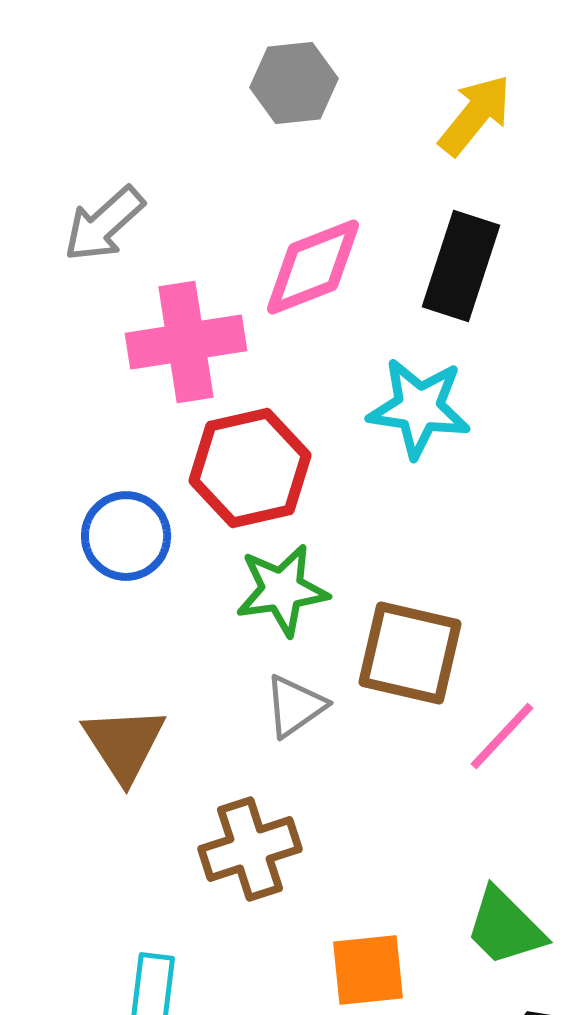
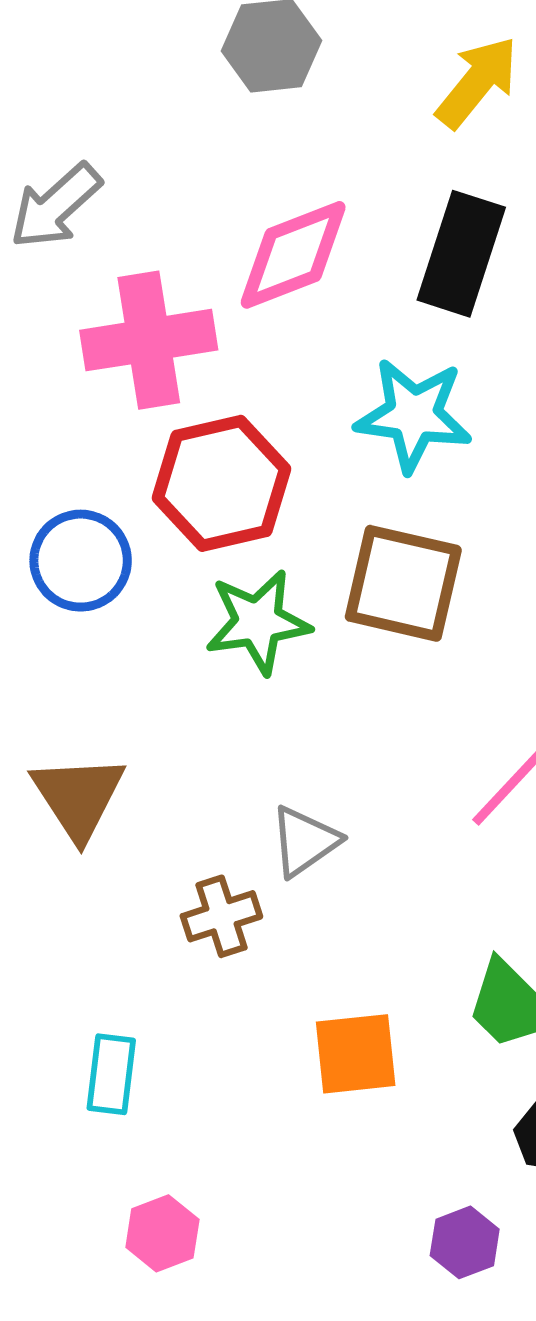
brown square: (410, 653) -> (403, 583), moved
gray triangle: (295, 706) -> (304, 841), moved
brown cross: (250, 849) -> (221, 916), size x0.7

